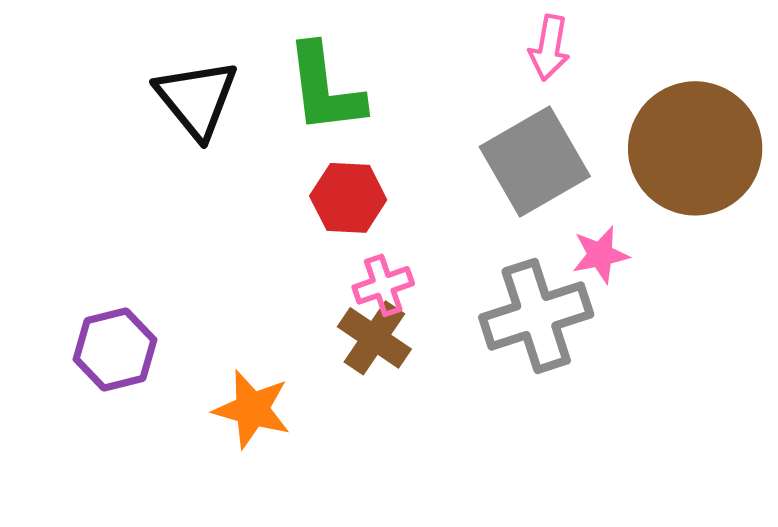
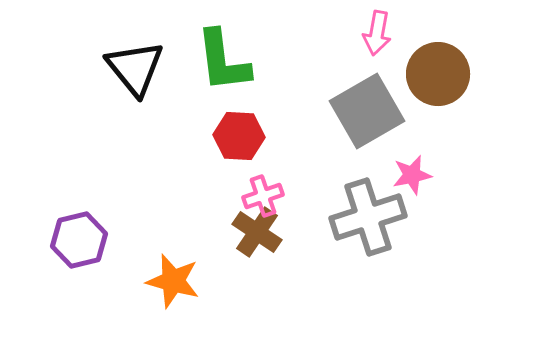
brown circle: (695, 148) -> (438, 74), moved, size x0.7

